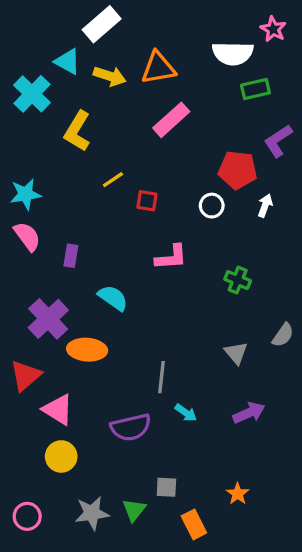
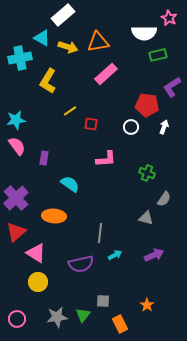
cyan cross: (32, 94) -> (20, 58), turned 35
purple cross: (48, 319) -> (16, 198), moved
gray semicircle: (283, 335) -> (164, 199), moved
gray triangle: (236, 353) -> (146, 218), turned -35
cyan arrow: (186, 413) -> (115, 255), turned -64

